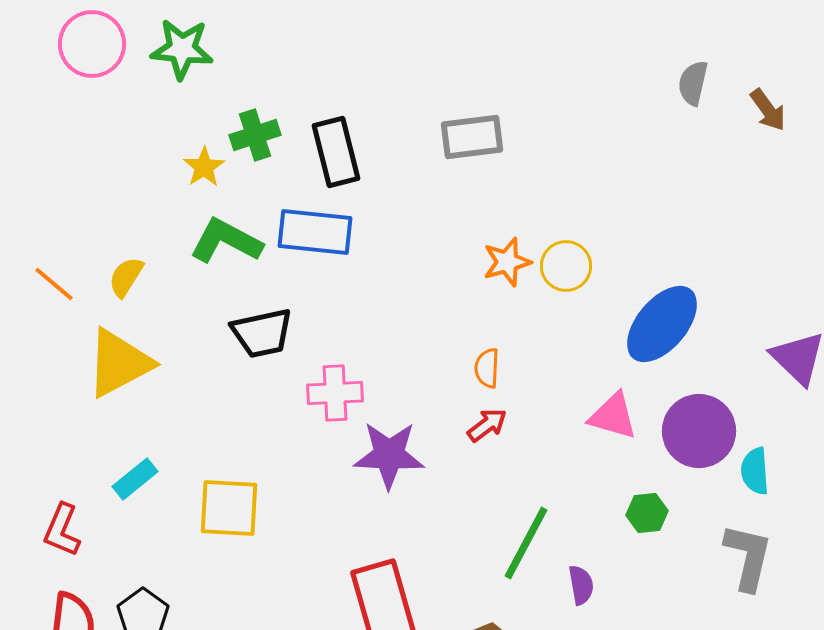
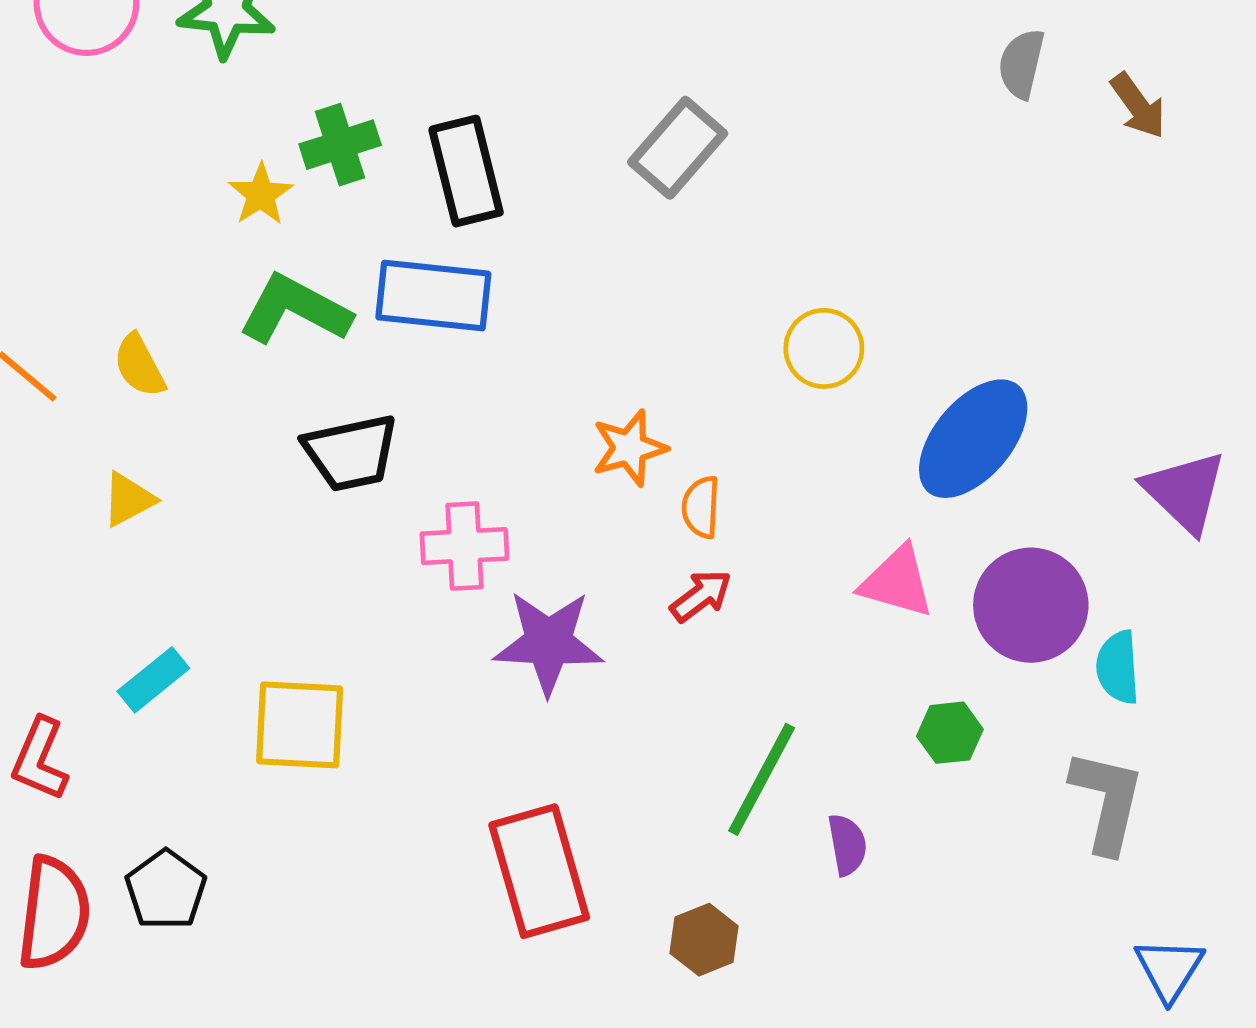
gray rectangle: (472, 137) -> (678, 148), turned -42
orange star: (507, 262) -> (629, 448), moved
yellow semicircle: (126, 277) -> (139, 366), turned -60
yellow triangle: (119, 363) -> (128, 499), size x0.5

